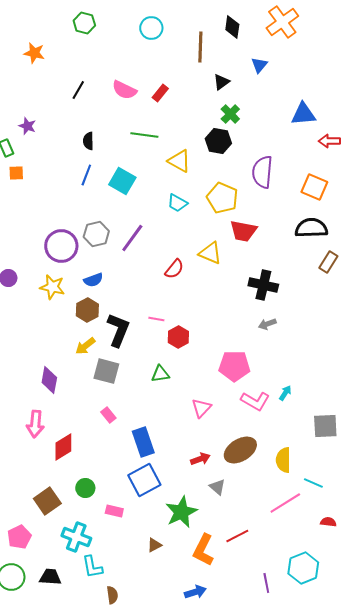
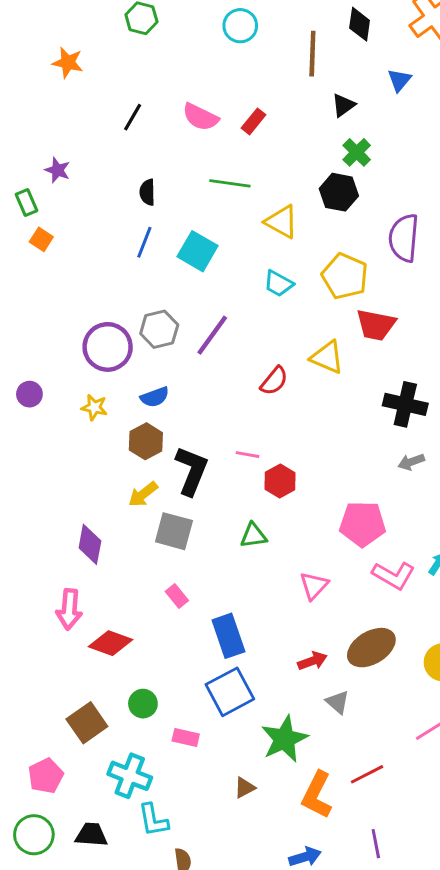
orange square: (16, 173) -> (41, 239), turned 35
yellow star: (52, 287) -> (94, 407), size x0.7
red diamond: (63, 447) -> (111, 643), turned 52
purple line: (266, 583) -> (376, 844), moved

